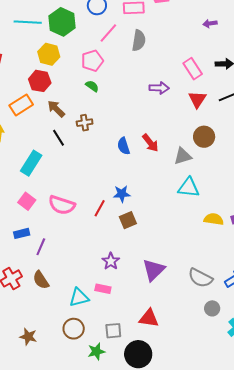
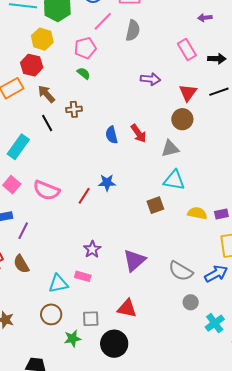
pink rectangle: (193, 69) -> (187, 50), moved
brown circle: (204, 137) -> (182, 119), moved
brown square: (128, 220) -> (155, 205), moved

